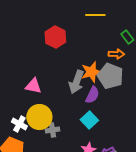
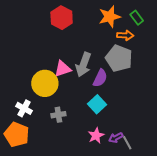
orange star: (91, 72) -> (110, 17), moved
pink triangle: (33, 86) -> (63, 69), moved, turned -30
yellow circle: (39, 117) -> (45, 83), moved

